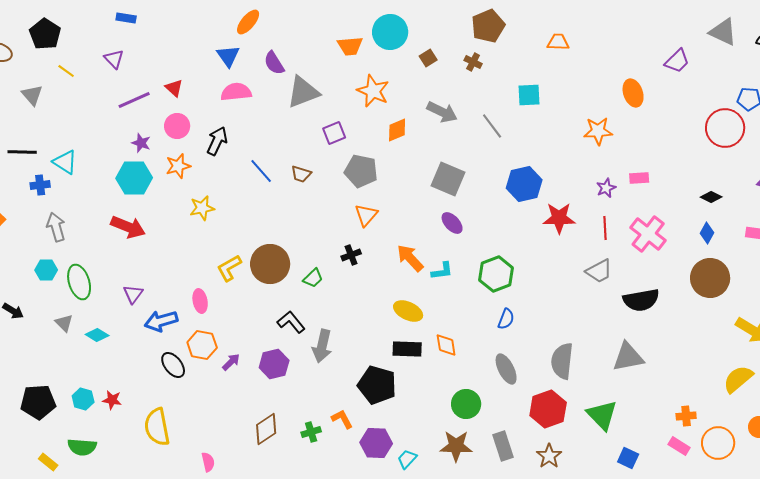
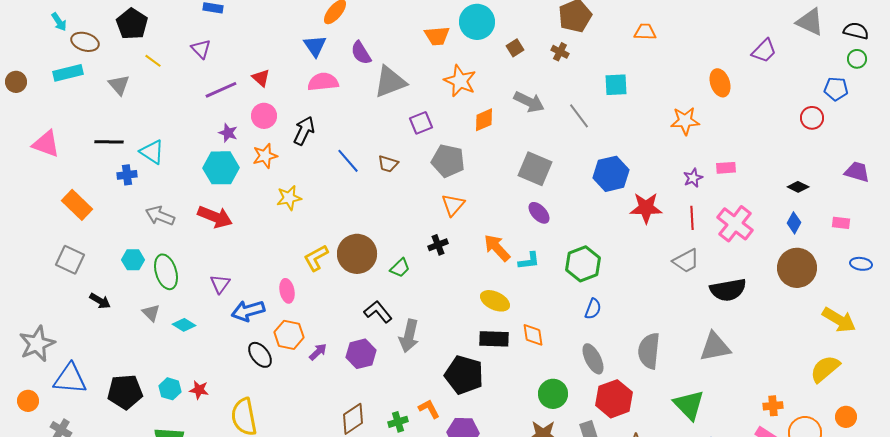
red circle: (725, 128) -> (812, 118), size x0.6
gray arrow: (56, 227) -> (160, 216), moved, turned -52
red hexagon: (548, 409) -> (614, 399), moved

